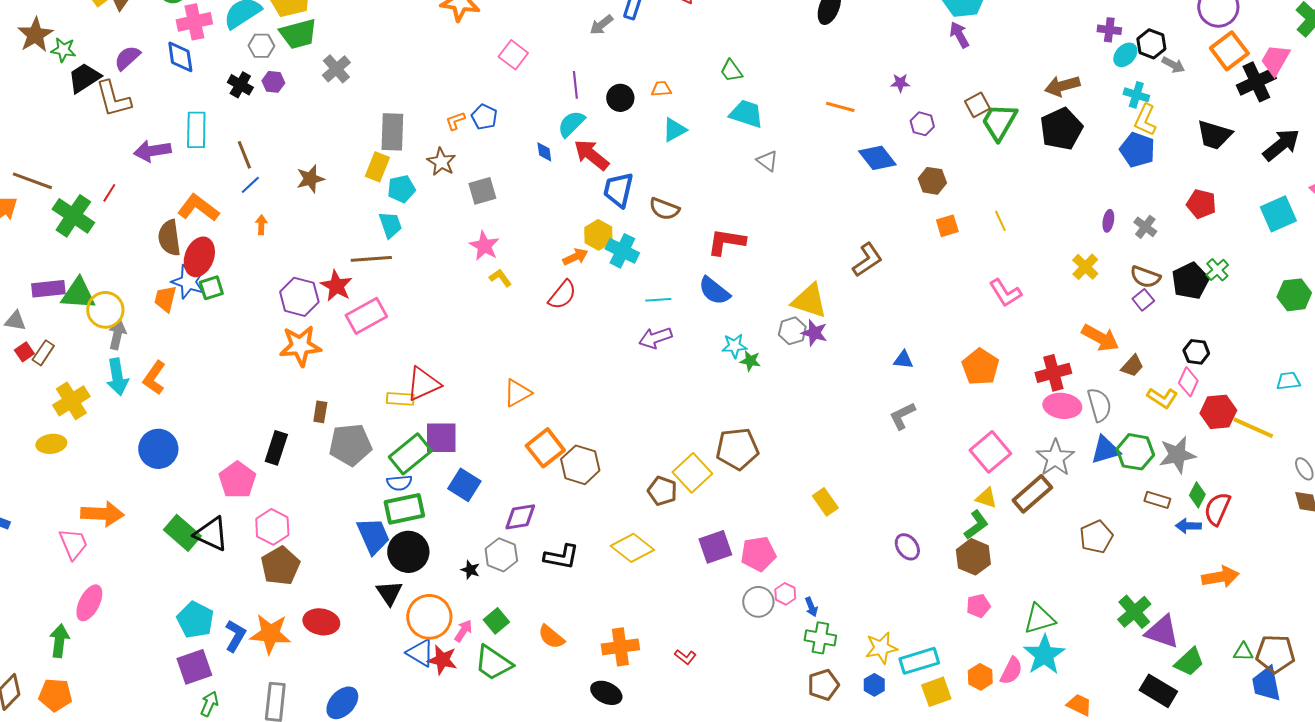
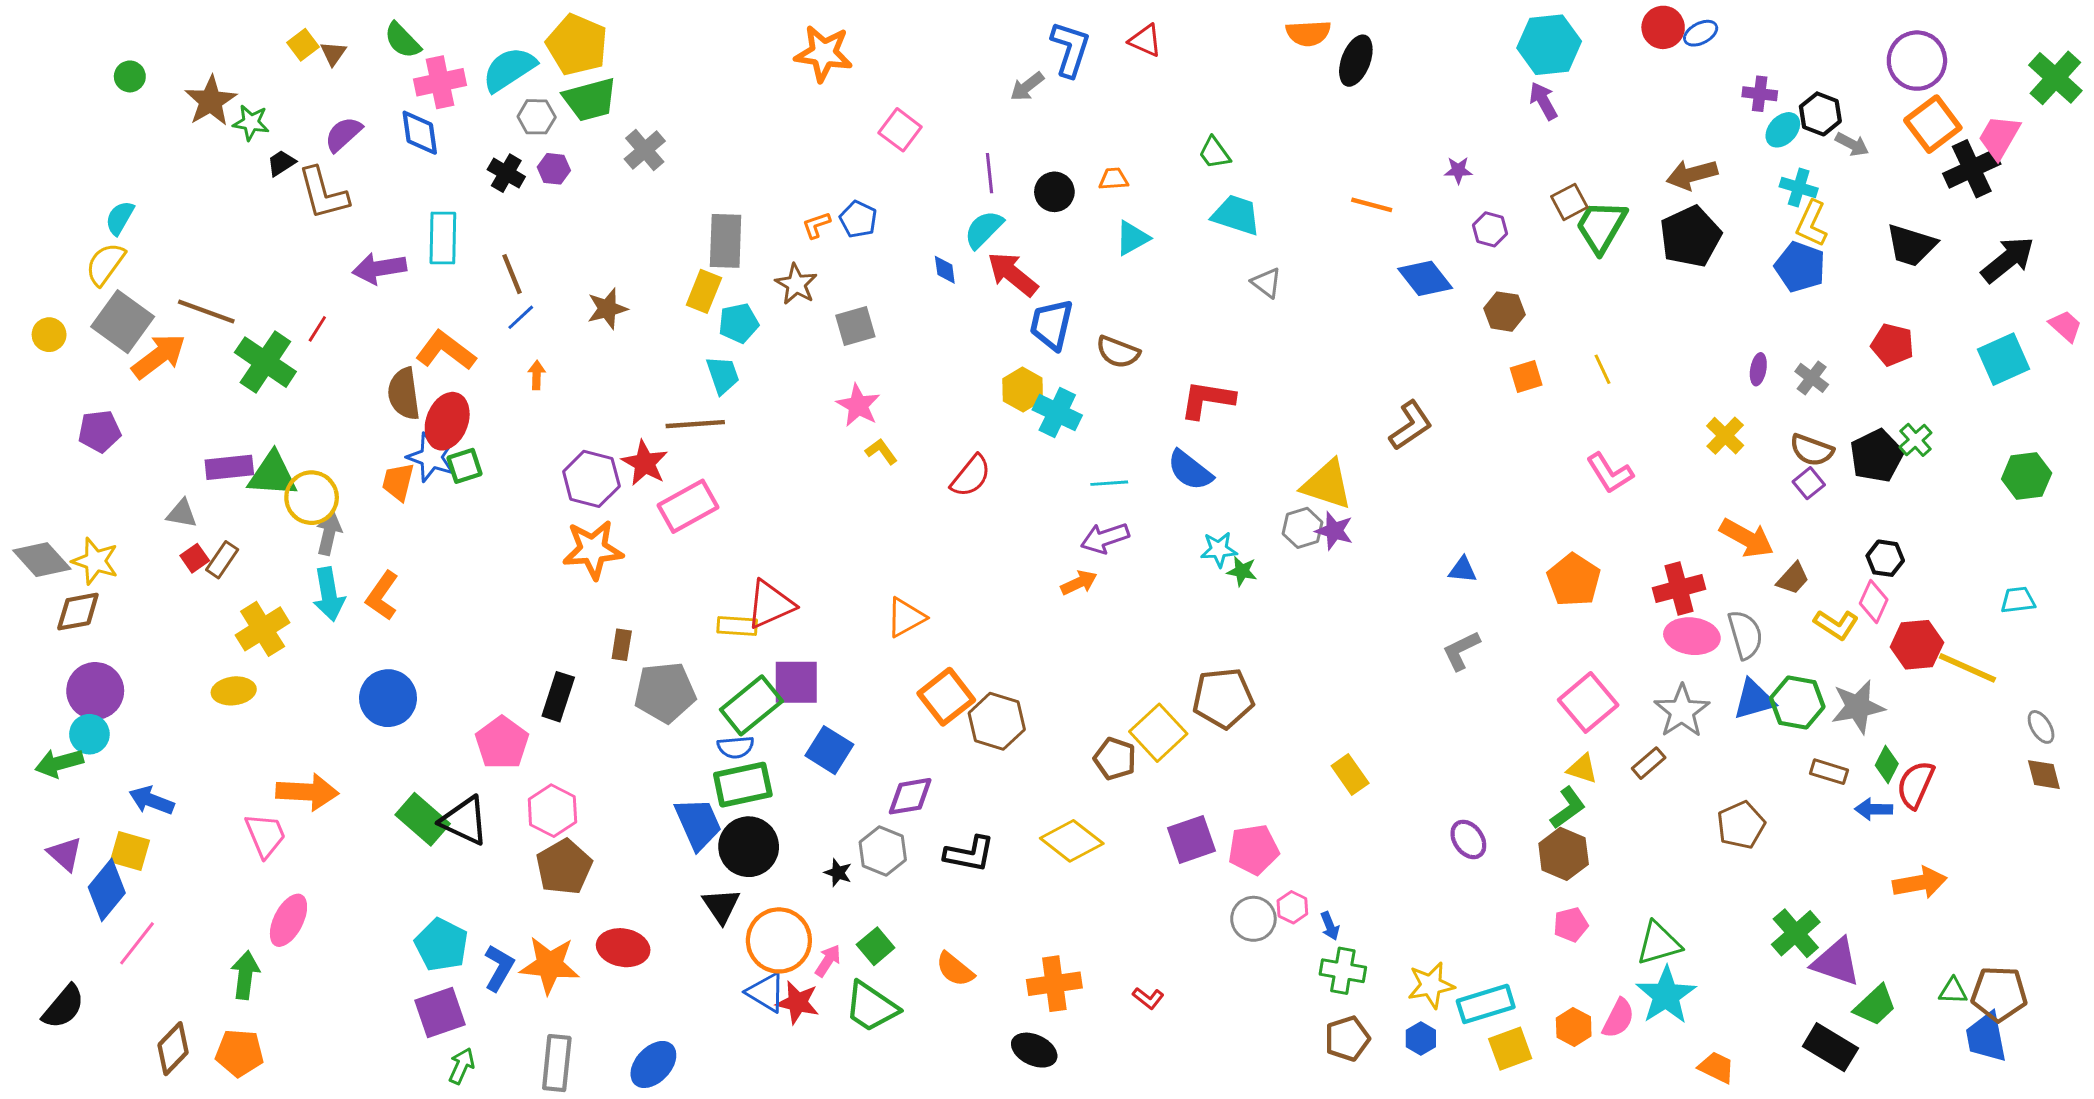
black trapezoid: (84, 78) -> (281, 163), size x0.6
orange arrow: (575, 257) -> (1079, 583), moved
brown rectangle: (1032, 494) -> (1649, 763), size x0.6

